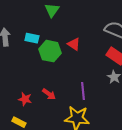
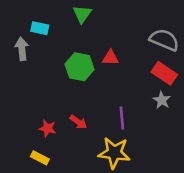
cyan rectangle: (32, 38) -> (40, 28), moved
red triangle: (74, 44) -> (110, 58), turned -32

